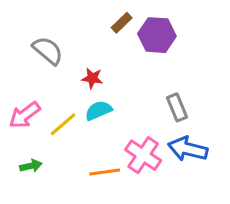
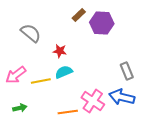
gray rectangle: (177, 107) -> (127, 71), moved
yellow line: (63, 124) -> (41, 81), turned 30

